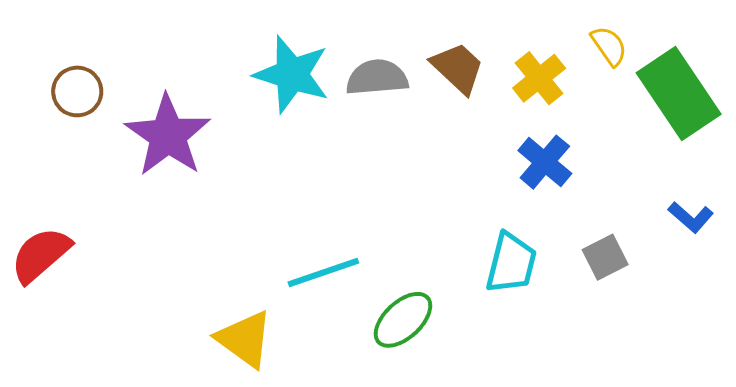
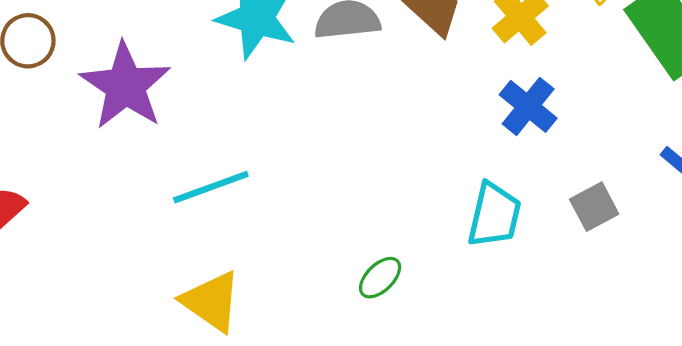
cyan line: (323, 272) -> (211, 187), moved
green ellipse: (403, 320) -> (380, 278), size x0.7

